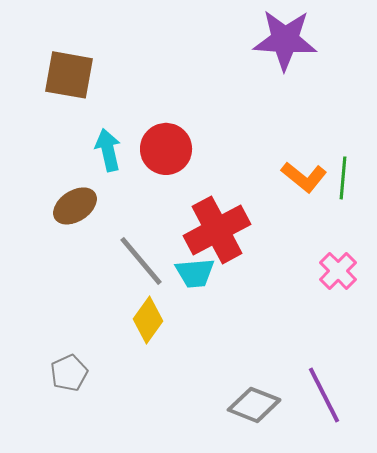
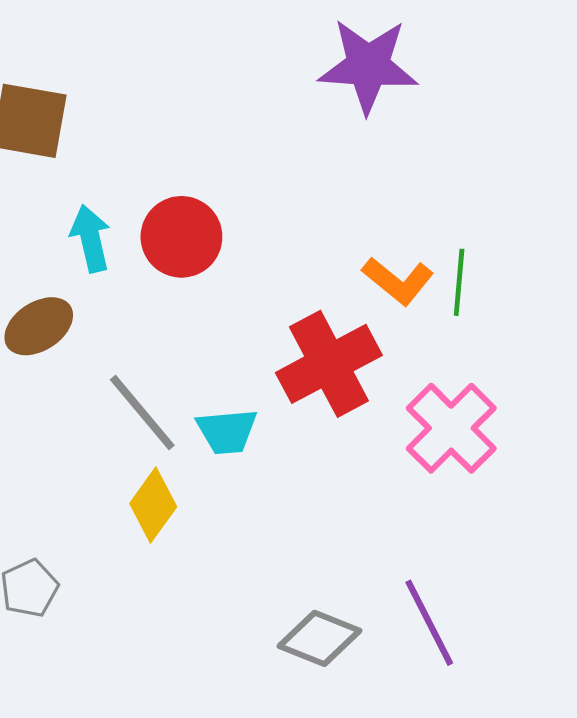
red cross: (217, 230) -> (329, 364), moved
pink cross: (338, 271) -> (451, 428), size x1.5

